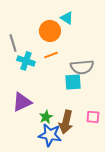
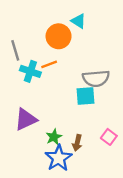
orange line: (51, 55) -> (49, 64), moved
pink square: (93, 117) -> (109, 137), turned 32
brown arrow: (66, 122) -> (77, 143), size x0.6
blue star: (50, 135) -> (59, 158), turned 30

